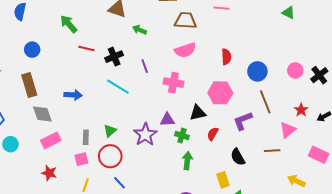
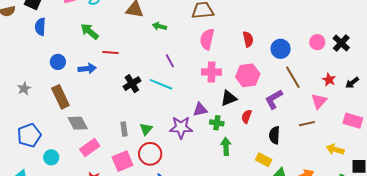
pink semicircle: (185, 50) -> (207, 39), turned 130
black cross: (114, 57) -> (132, 84), moved
pink cross: (173, 83) -> (212, 72), moved
cyan line: (118, 87) -> (161, 84), moved
blue arrow: (73, 95) -> (87, 69), moved
purple star: (145, 135) -> (181, 127), turned -30
gray rectangle: (86, 137) -> (124, 129), moved
black semicircle: (238, 157) -> (274, 135), turned 42
pink square: (81, 159) -> (122, 161), size x1.5
yellow rectangle: (223, 180) -> (264, 160), turned -35

